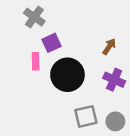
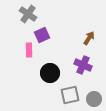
black circle: (67, 75) -> (50, 73), moved, size x0.7
purple cross: (114, 80) -> (83, 65), moved

